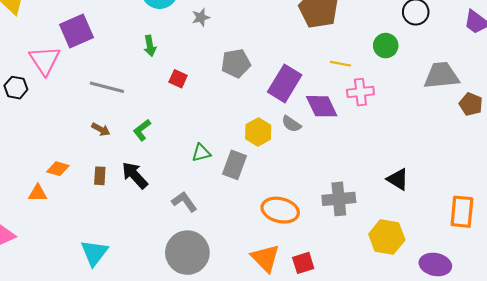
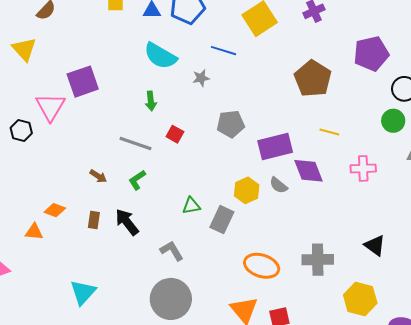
green circle: (386, 46) -> (393, 121), moved
purple rectangle: (285, 83) -> (275, 147), turned 40
gray line: (107, 87) -> (136, 144), moved
pink cross: (360, 92) -> (363, 168), moved

